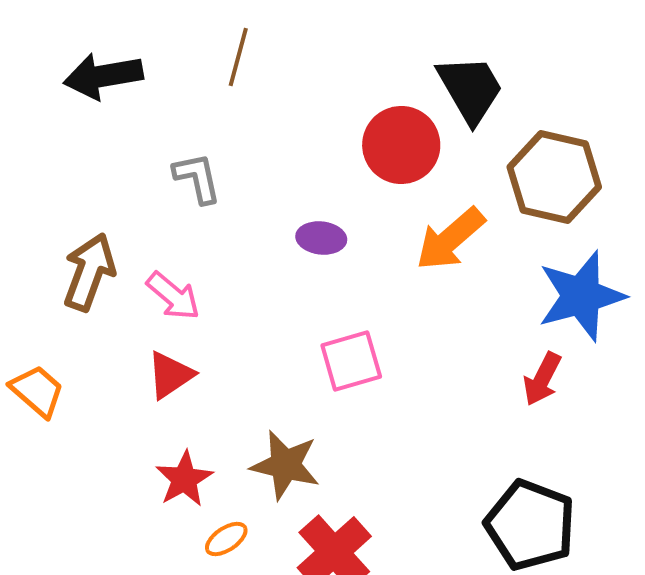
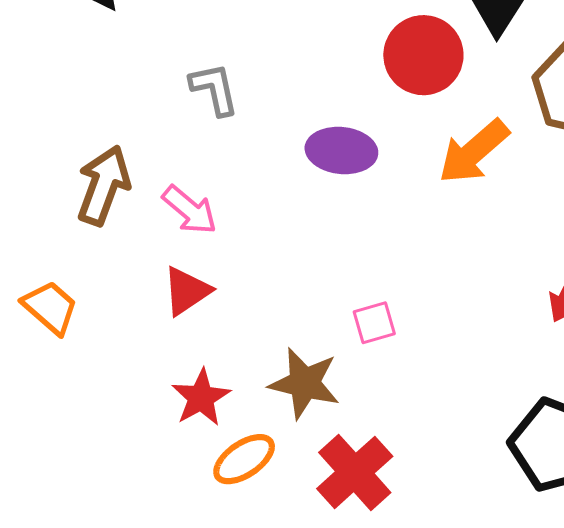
purple ellipse: (321, 238) -> (341, 151), size x1.4
pink square: (351, 361) -> (374, 323), moved, size x0.7
orange ellipse: (226, 539) -> (244, 459), size x1.4

